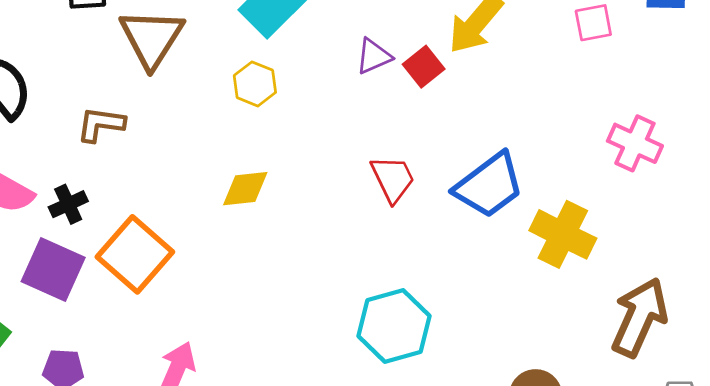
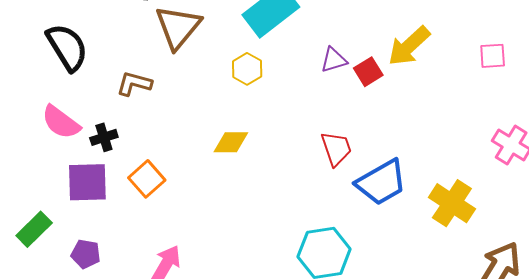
blue trapezoid: (489, 185) -> (381, 182), moved
orange square: (135, 254) -> (147, 179), size x0.7
purple square: (53, 269) -> (87, 182), turned -33

